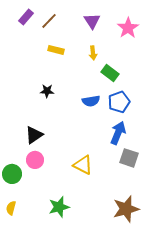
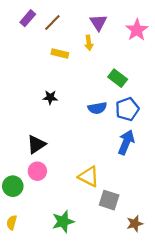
yellow arrow: (93, 53) -> (89, 43), moved
gray square: (129, 158) -> (109, 200), moved
brown star: (126, 209) -> (135, 224), size x0.6

